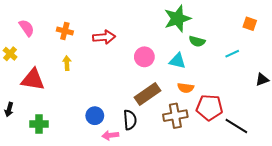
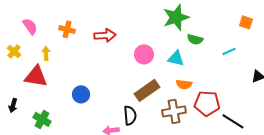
yellow arrow: (67, 63) -> (46, 53), moved
blue circle: (95, 116) -> (81, 94), moved
green cross: (39, 124) -> (42, 119), turned 30

